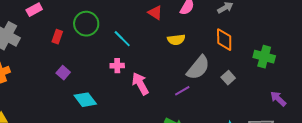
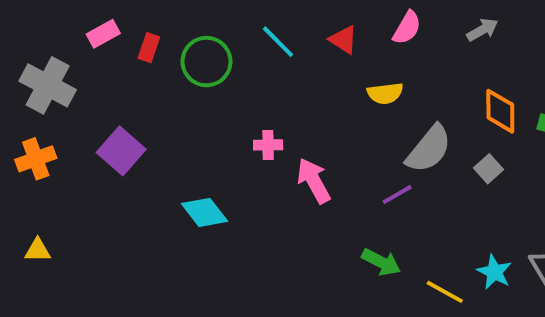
red rectangle: (57, 37) -> (149, 48), moved
cyan line: (122, 39) -> (278, 42), moved
orange diamond: (224, 40) -> (500, 111), moved
purple square: (63, 73) -> (121, 151), moved, size x1.6

